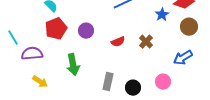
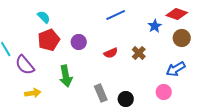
purple semicircle: (32, 54) -> (25, 65), turned -125
yellow arrow: (40, 82) -> (33, 93), turned -42
gray rectangle: (108, 82) -> (101, 93), turned -36
pink circle: (163, 82) -> (164, 92), moved

